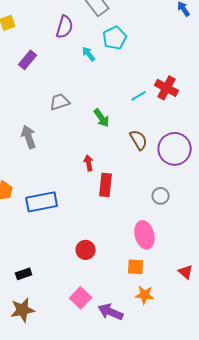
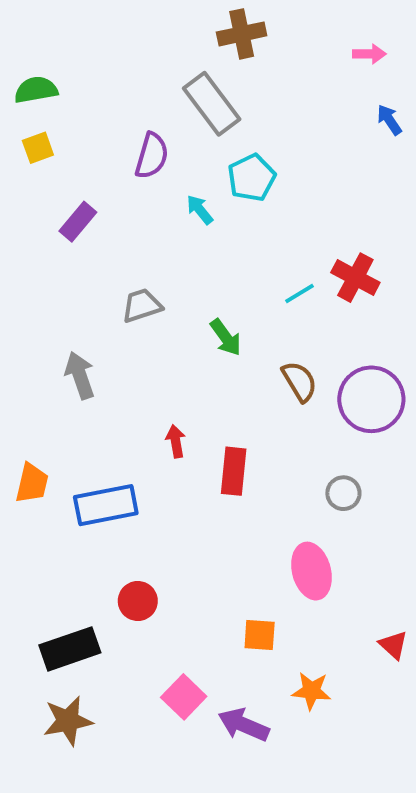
red arrow: (89, 163) -> (176, 441), moved
red circle: (86, 250) -> (138, 601), moved
orange square: (136, 267) -> (260, 635), moved
black rectangle: (24, 274) -> (70, 649), size x1.8

